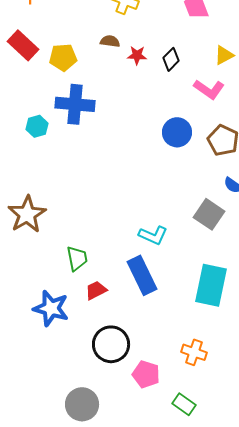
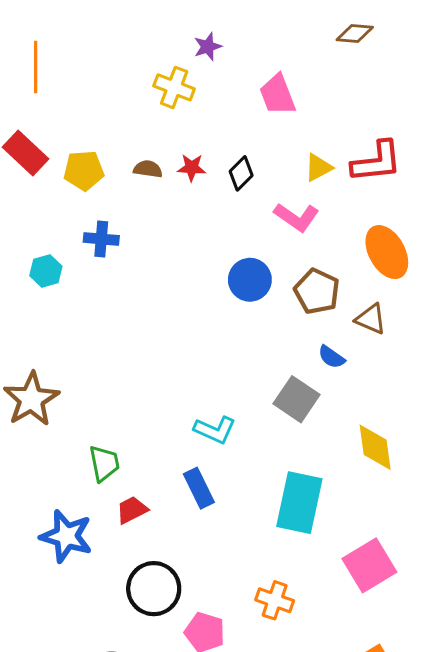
brown semicircle: (110, 41) -> (148, 169), moved
blue cross: (75, 104) -> (101, 239), size x0.6
blue rectangle: (142, 275) -> (199, 488), size x0.7

